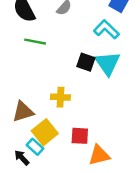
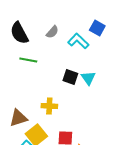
cyan L-shape: (106, 29) -> (78, 41), moved
cyan triangle: (108, 63) -> (88, 78), size x0.7

